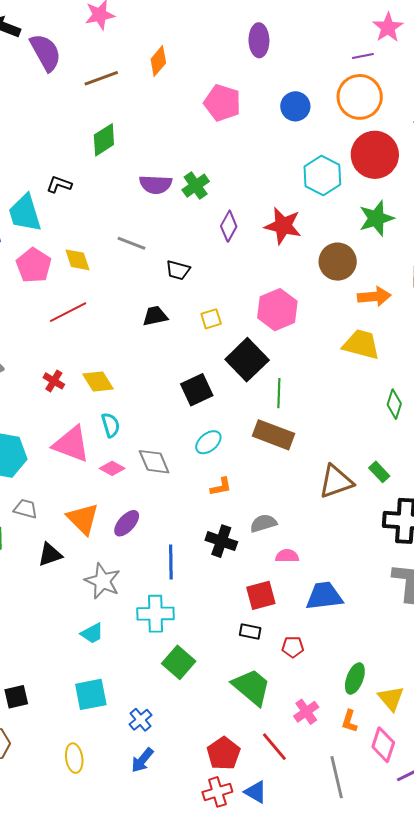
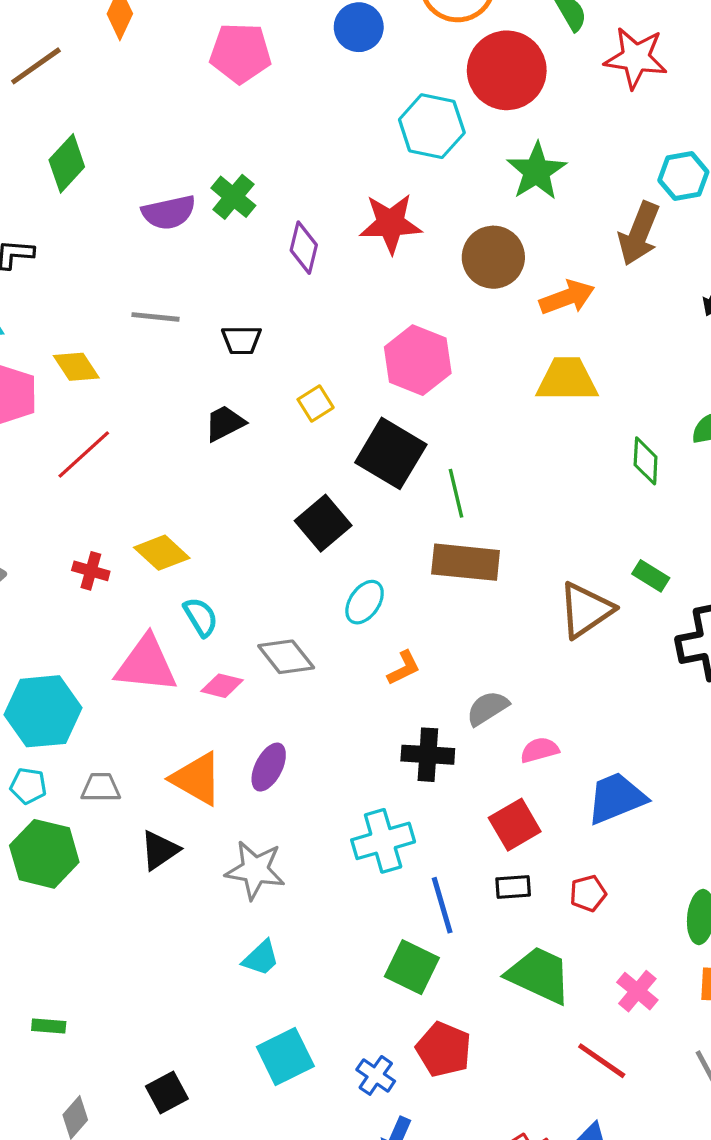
blue line: (171, 562) -> (442, 905), moved
cyan cross: (155, 614) -> (383, 841), moved
red pentagon: (223, 753) -> (444, 1049), moved

